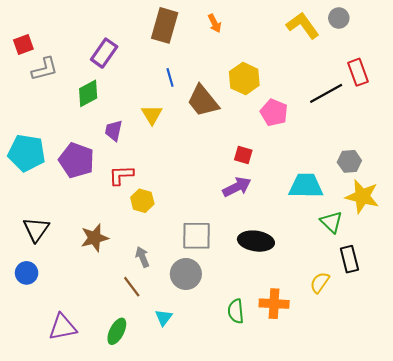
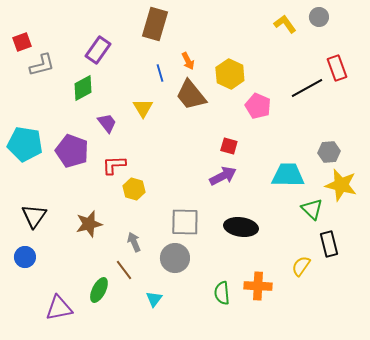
orange arrow: (215, 23) -> (188, 61), moved
yellow L-shape: (303, 25) -> (285, 24), size x0.7
purple trapezoid: (114, 131) -> (107, 123), turned 130
green ellipse: (117, 331) -> (99, 290), moved

